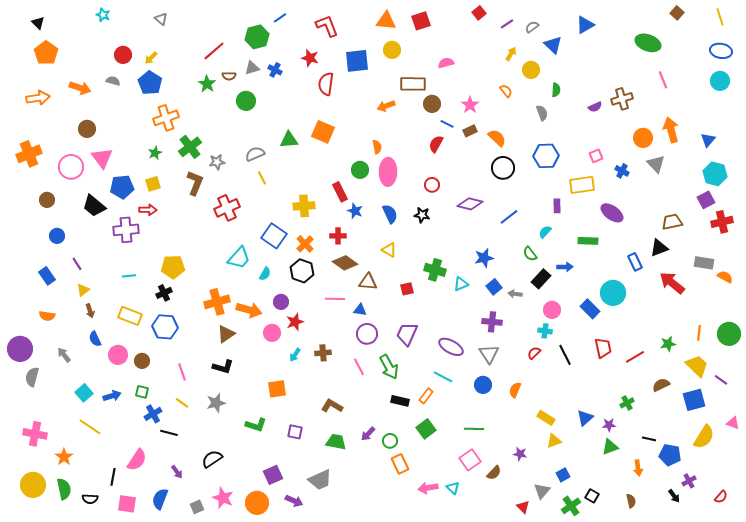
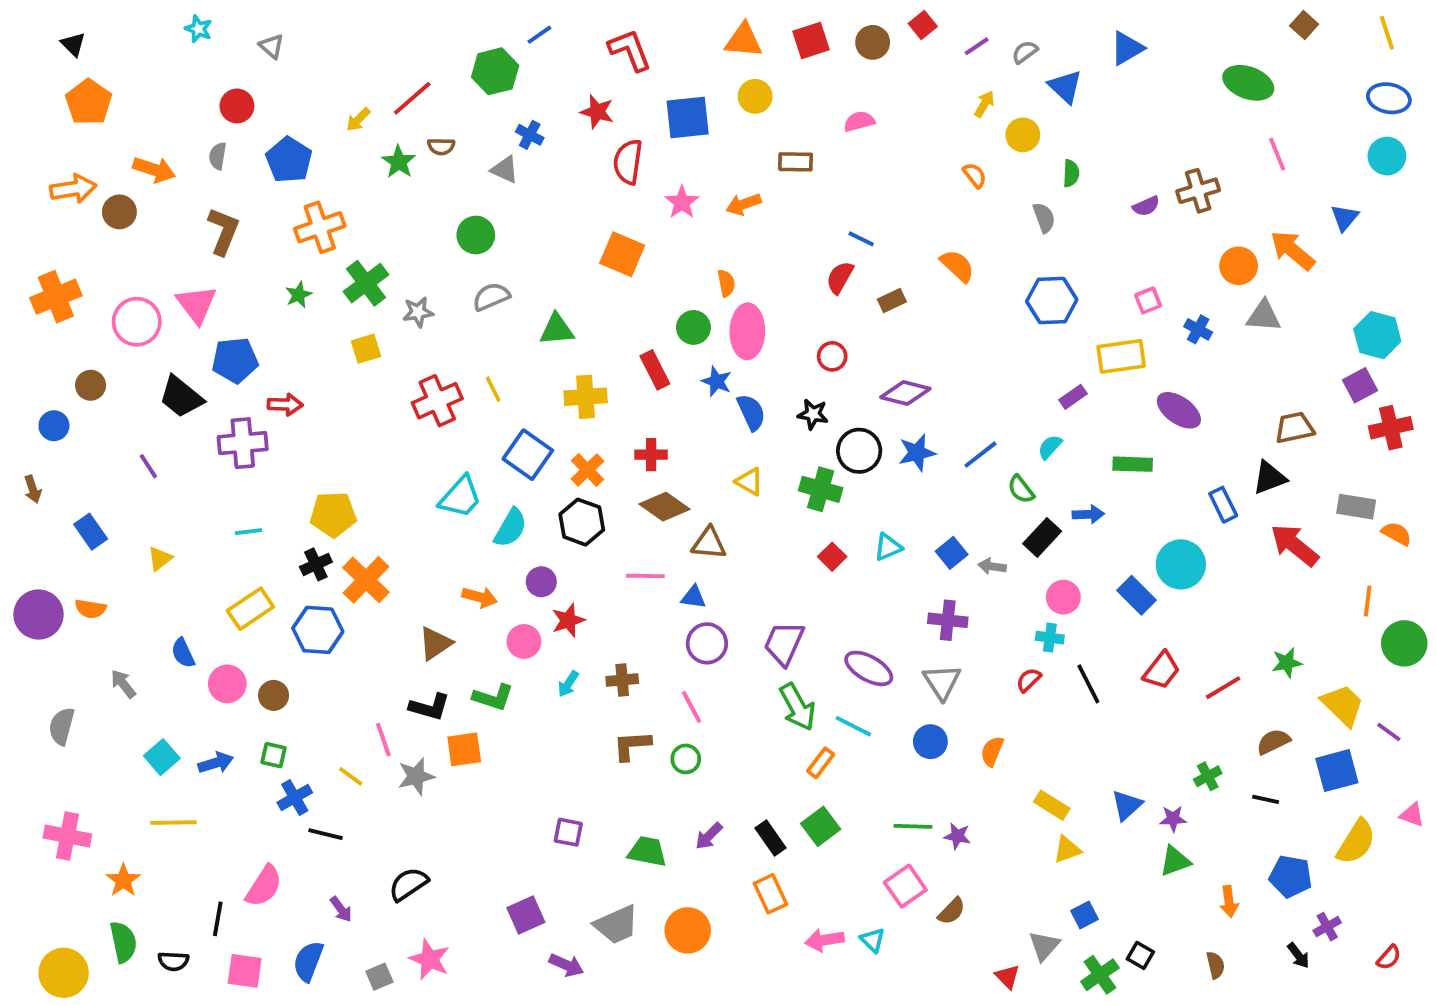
gray triangle: (161, 19) -> (272, 46), moved
yellow arrow: (151, 58) -> (358, 119), moved
gray triangle: (252, 68) -> (505, 170), moved, turned 42
gray semicircle: (113, 81) -> (218, 156), turned -96
brown rectangle: (413, 84) -> (796, 162), size x0.7
green circle: (246, 101) -> (476, 235), moved
brown circle: (432, 104) -> (873, 42), moved
pink star: (470, 105) -> (682, 202), moved
brown circle: (87, 129) -> (119, 212), moved
orange arrow: (671, 130) -> (1293, 250), turned -35
brown rectangle: (470, 131) -> (892, 301), moved
green triangle: (289, 140) -> (557, 329), moved
blue triangle: (708, 140) -> (1345, 218), moved
gray triangle: (656, 164) -> (1264, 316), turned -42
black circle: (503, 168) -> (859, 451), moved
yellow line: (262, 178) -> (493, 389), moved
brown L-shape: (195, 183) -> (223, 231), moved
yellow square: (153, 184) -> (366, 349), moved
purple rectangle: (557, 206) -> (1073, 397), turned 56
blue star: (355, 211) -> (717, 381), moved
blue line: (509, 217) -> (980, 455), moved
blue circle: (57, 236) -> (54, 426), moved
blue star: (484, 258) -> (917, 453), moved
purple line: (77, 264) -> (148, 466), moved
green cross: (435, 270) -> (821, 489), moved
cyan semicircle: (265, 274) -> (510, 528), size x1.5
red square: (407, 289) -> (832, 557), moved, turned -32
orange cross: (217, 302) -> (366, 580), moved, turned -30
orange arrow: (249, 310) -> (480, 597), size x0.7
brown arrow: (90, 311) -> (33, 489), moved
yellow rectangle: (130, 316) -> (250, 609), turned -55
orange line: (699, 333) -> (1368, 601), moved
red trapezoid: (603, 348) -> (1162, 670), turned 50
purple circle: (20, 349) -> (39, 614), moved
green arrow: (389, 367) -> (797, 707), moved
pink line: (182, 372) -> (383, 740), moved
orange square: (277, 389) -> (464, 749), moved
black rectangle: (400, 401) -> (771, 838), moved, turned 42
brown L-shape: (332, 406) -> (632, 745), moved, turned -35
green L-shape: (256, 425) -> (493, 697), moved
yellow line: (90, 427) -> (173, 823), turned -35
black line: (649, 439) -> (1266, 799), moved
green circle: (390, 441) -> (686, 759), moved
purple star: (520, 454) -> (957, 836), moved
yellow circle: (33, 485) -> (64, 973), moved
orange circle: (257, 503) -> (688, 930), moved

